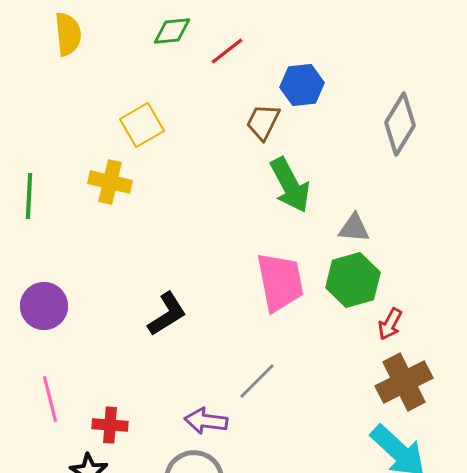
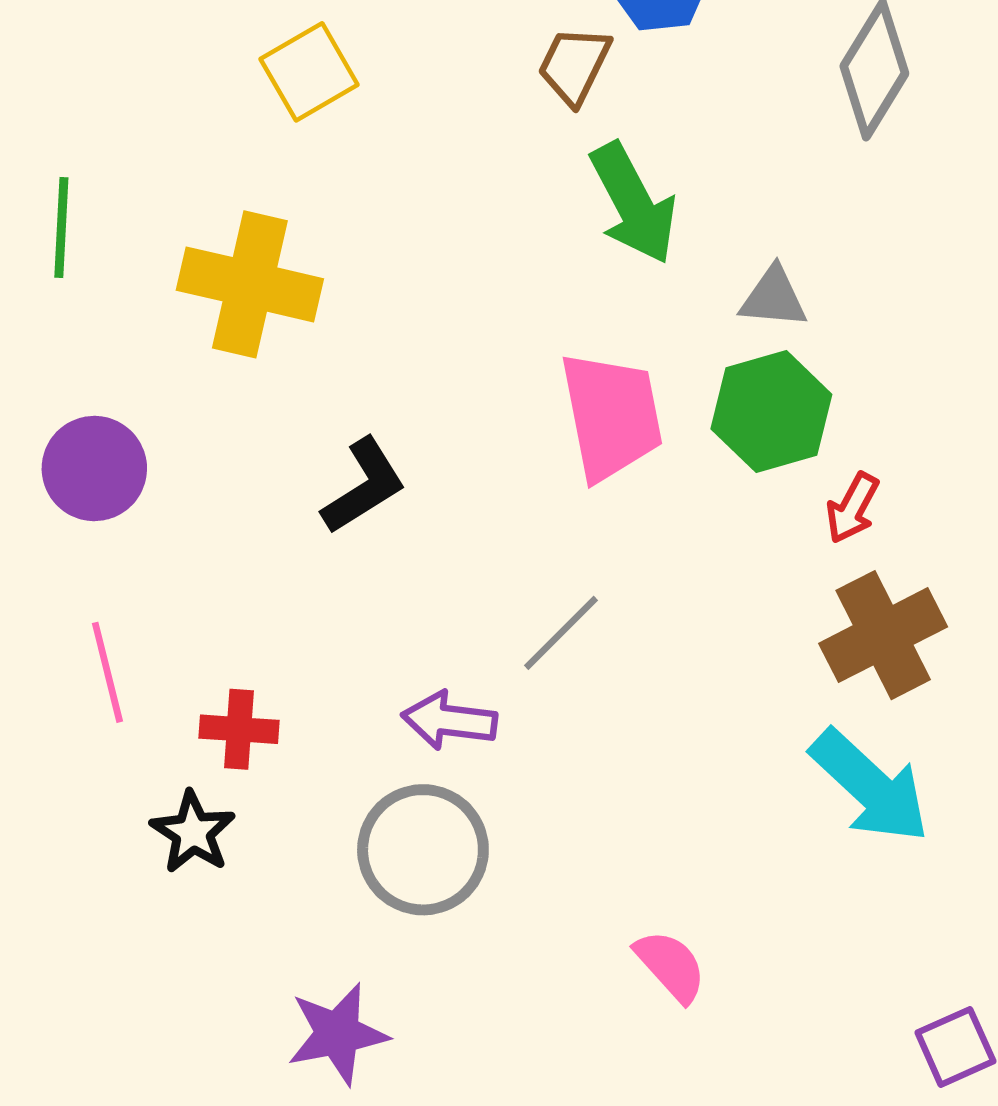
yellow cross: (110, 182) -> (250, 284), moved, size x1.5

